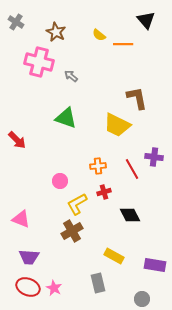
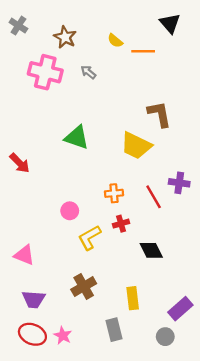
gray arrow: (71, 76) -> (88, 72), moved
brown cross: (72, 231) -> (84, 287), moved
yellow rectangle: (114, 256) -> (133, 298), turned 54
purple rectangle: (155, 265) -> (180, 309), turned -50
gray circle: (142, 299) -> (165, 337), moved

